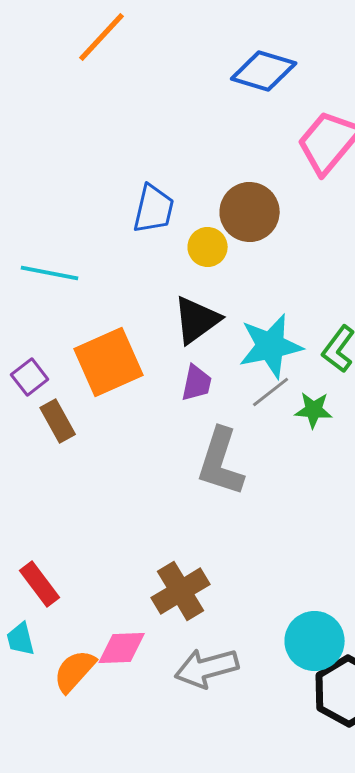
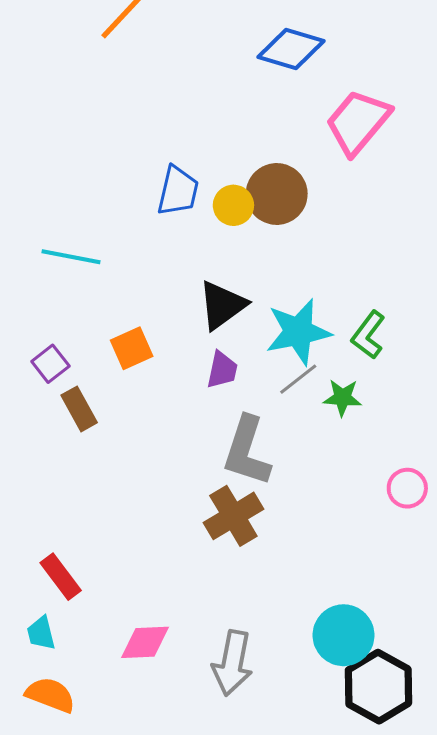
yellow circle: (208, 247) -> (233, 205), moved
orange square: (109, 362) -> (132, 348), size x0.6
brown cross: (181, 591) -> (233, 516), moved
gray arrow: (207, 668) -> (232, 663), turned -64
orange semicircle: (75, 671) -> (50, 695), moved, turned 69

